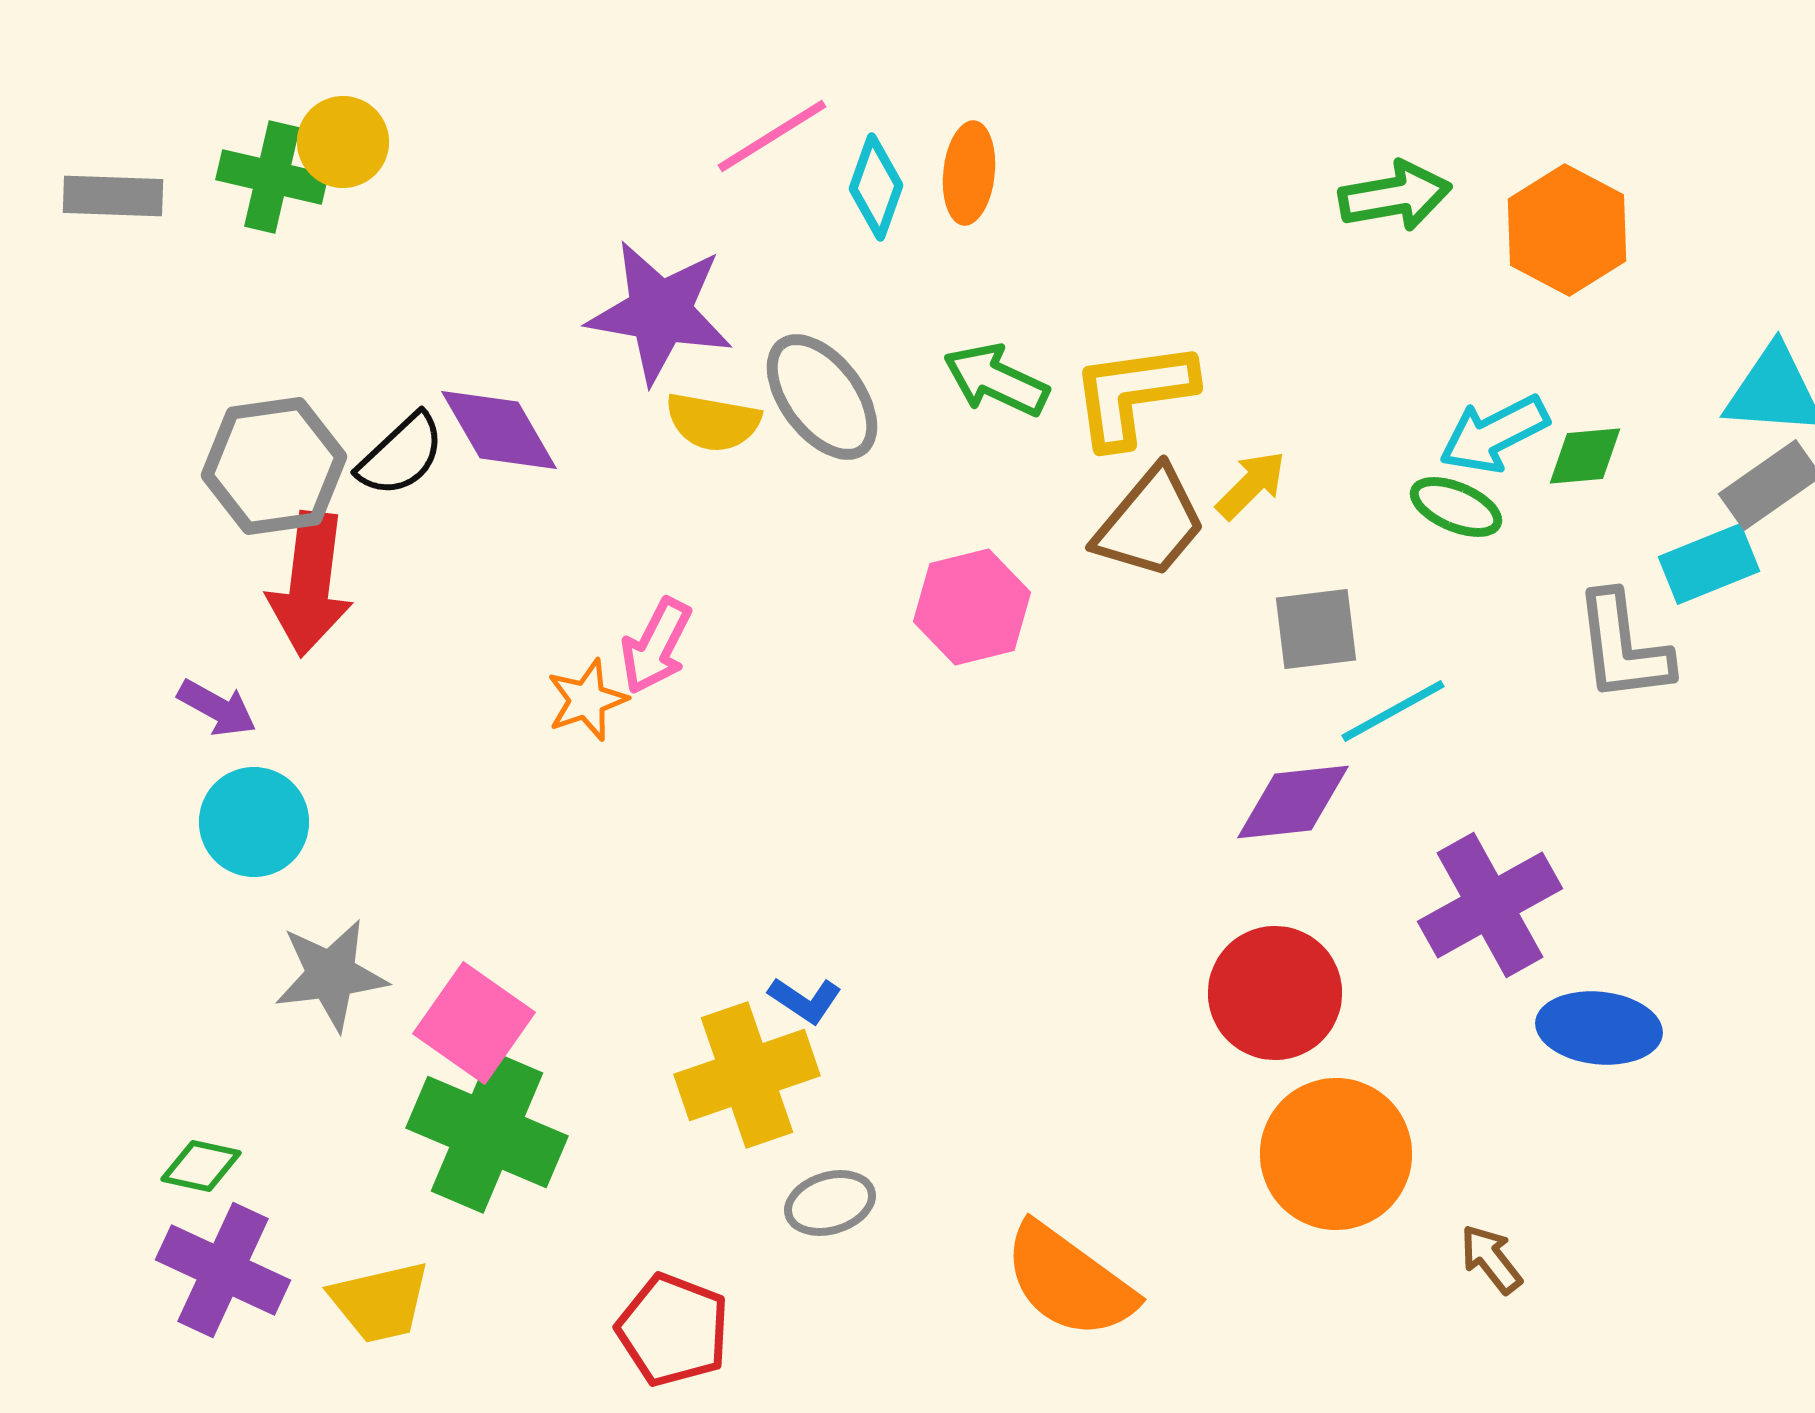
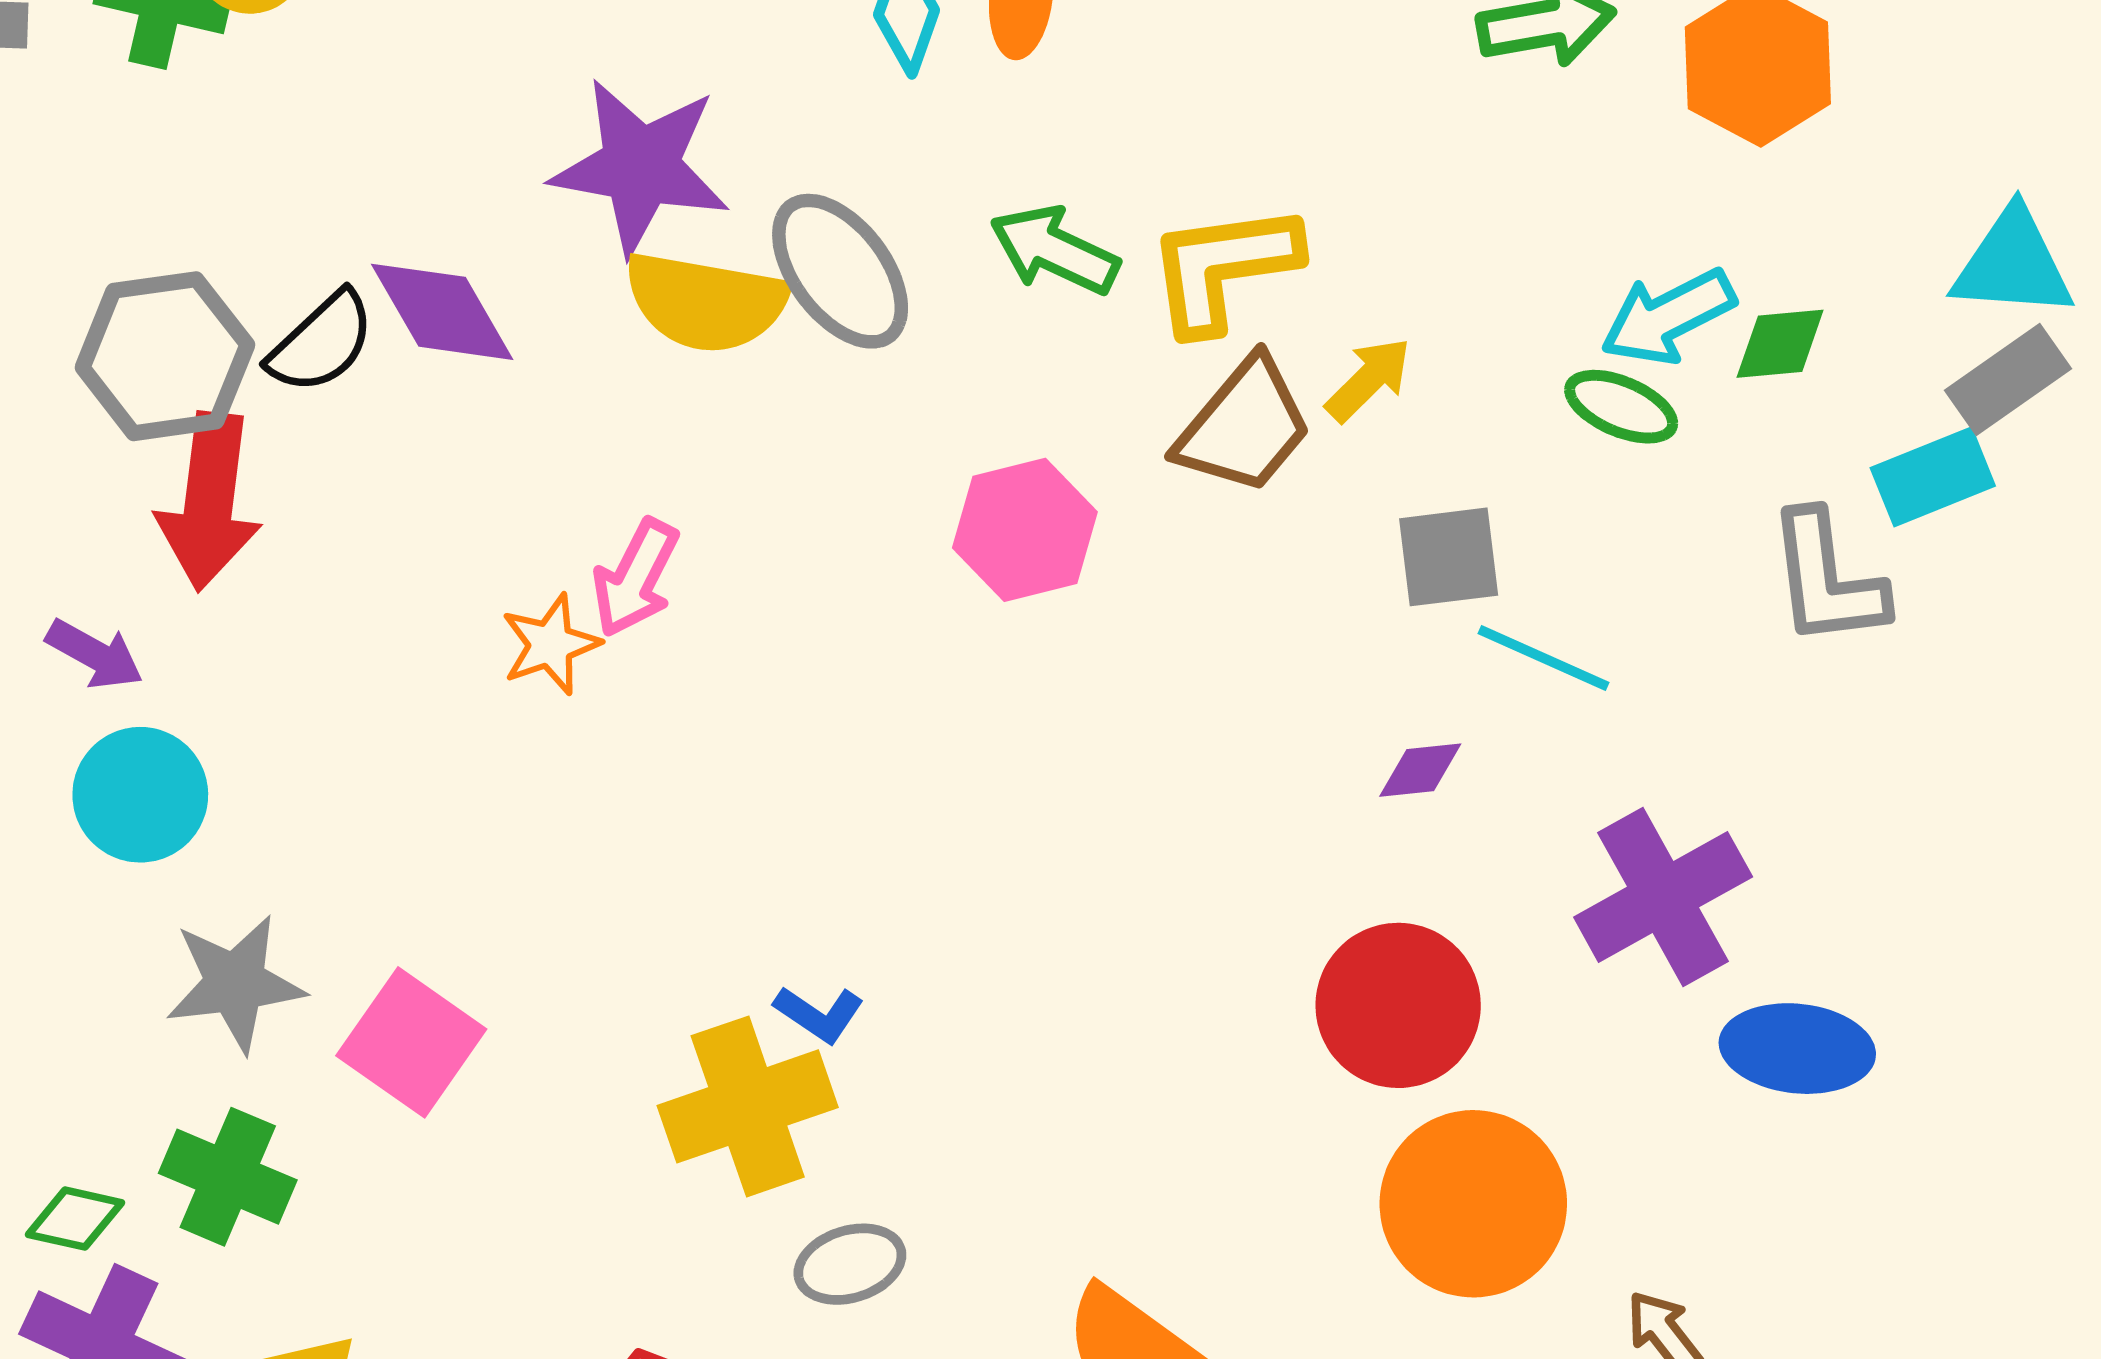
yellow semicircle: (713, 422) -> (706, 302), size x1.4
cyan line: (1393, 711) -> (1544, 658), turned 53
purple diamond: (1293, 802) -> (1420, 770), size x0.6
green cross: (487, 1132) -> (228, 1177), moved, size x0.7

